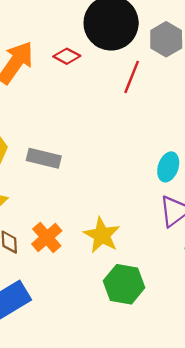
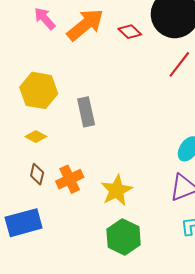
gray rectangle: (44, 158) -> (86, 112), turned 48

